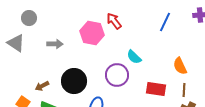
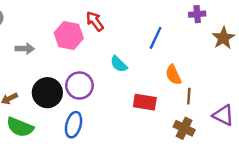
blue line: (165, 22) -> (156, 38), moved
purple circle: (117, 75) -> (79, 86), moved
brown line: (184, 90) -> (189, 96), moved

